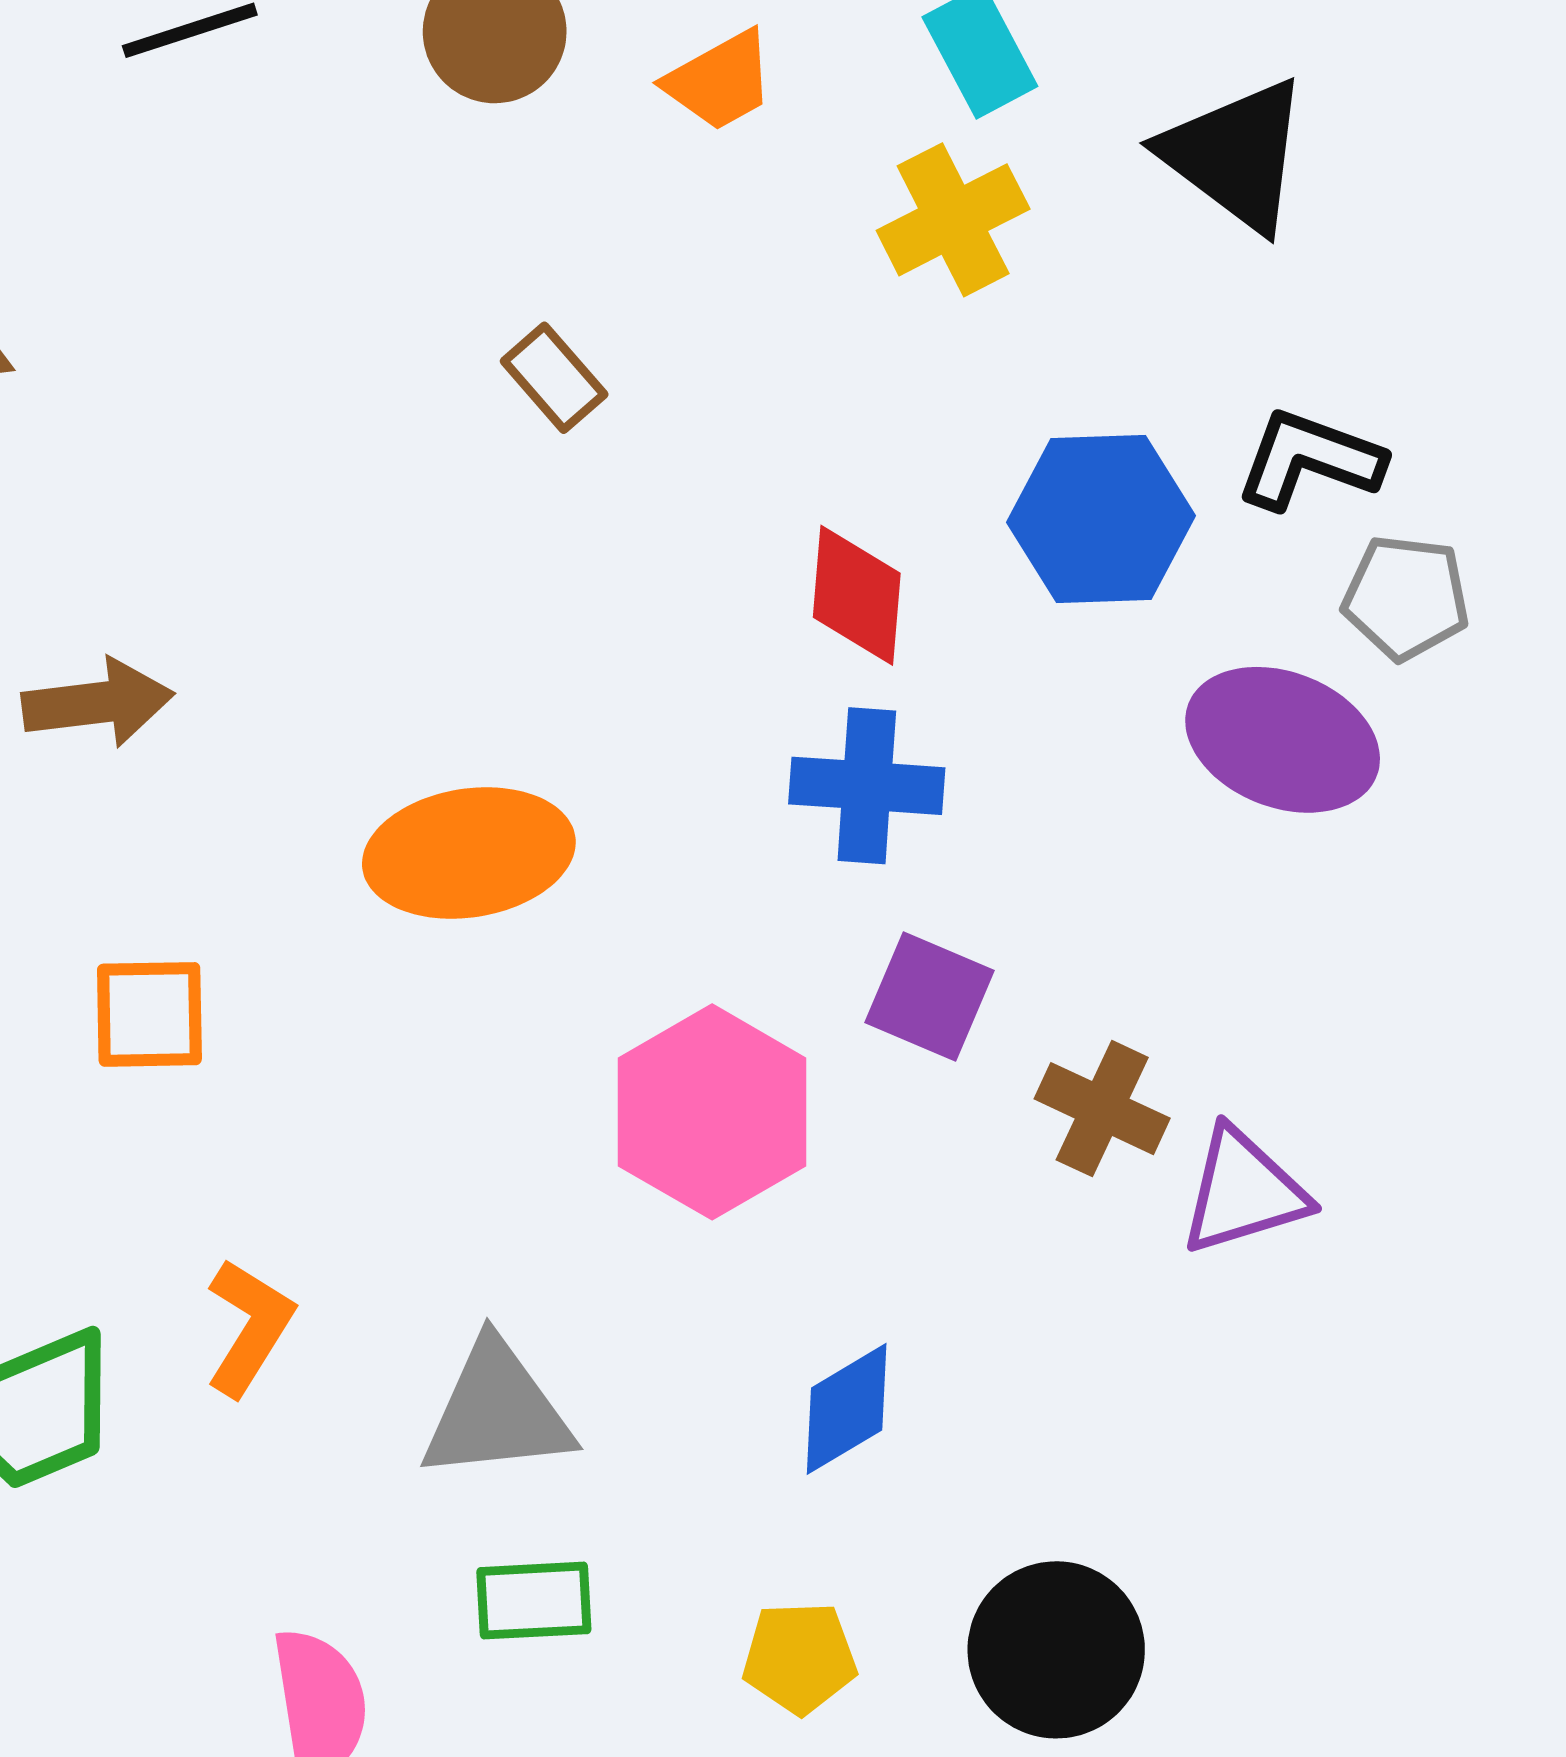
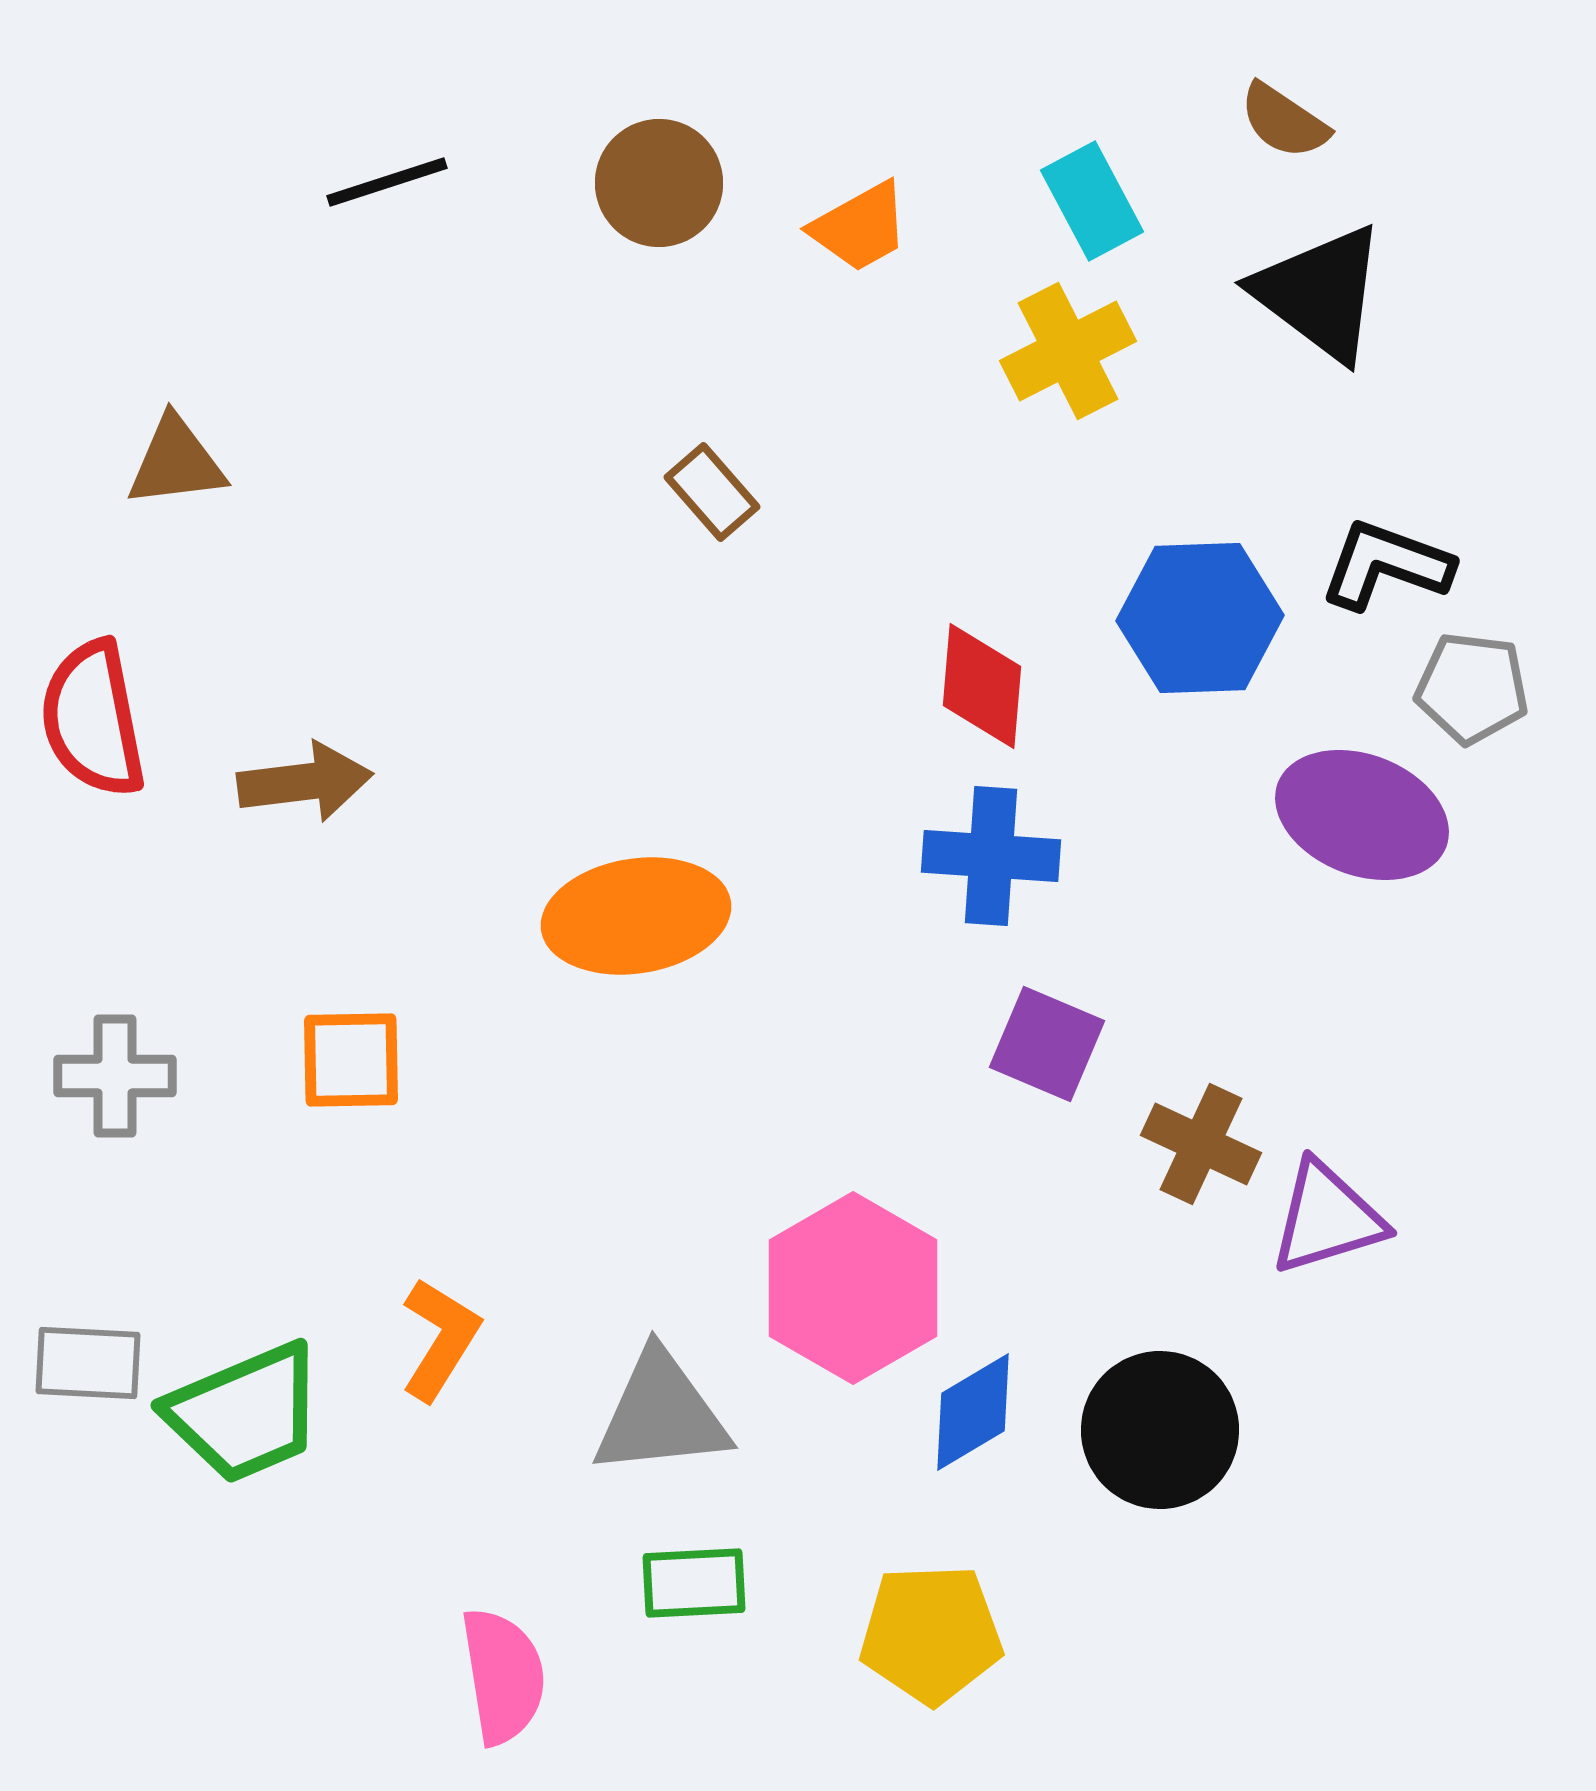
pink hexagon: (712, 1112) -> (853, 1288), moved
black circle: (1056, 1650) -> (1160, 1430), moved
yellow pentagon: (800, 1658) -> (931, 1634), size x1.4

